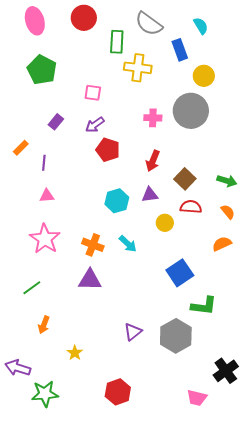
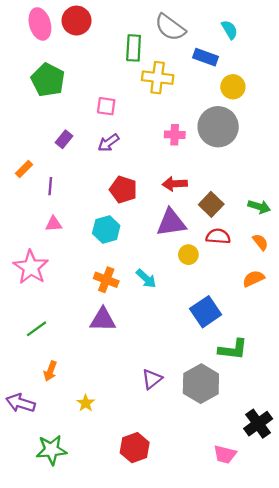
red circle: (84, 18) -> (76, 21), moved
blue rectangle: (180, 50) -> (206, 57), turned -50
red pentagon: (108, 150) -> (123, 190), moved
red arrow: (153, 161) -> (175, 184), turned 65
purple triangle: (150, 195) -> (171, 223), size x1.6
cyan hexagon: (117, 201) -> (106, 229), moved
pink star: (45, 239) -> (31, 267), moved
purple arrow: (18, 368) -> (21, 403), moved

